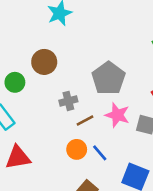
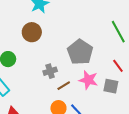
brown circle: (44, 62) -> (32, 32), moved

